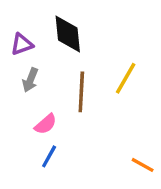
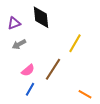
gray arrow: (30, 80) -> (19, 44), turned 40
brown line: (81, 92) -> (53, 69), moved, turned 30

